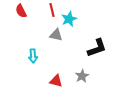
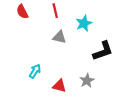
cyan star: (69, 19) -> (84, 23), moved
cyan arrow: (33, 56) -> (35, 71), moved, turned -144

